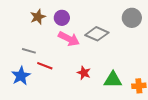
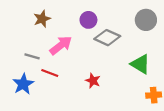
purple circle: (62, 18) -> (88, 20), moved
pink arrow: (69, 39) -> (61, 45), moved, turned -65
green triangle: (113, 80) -> (140, 64), moved, turned 30

